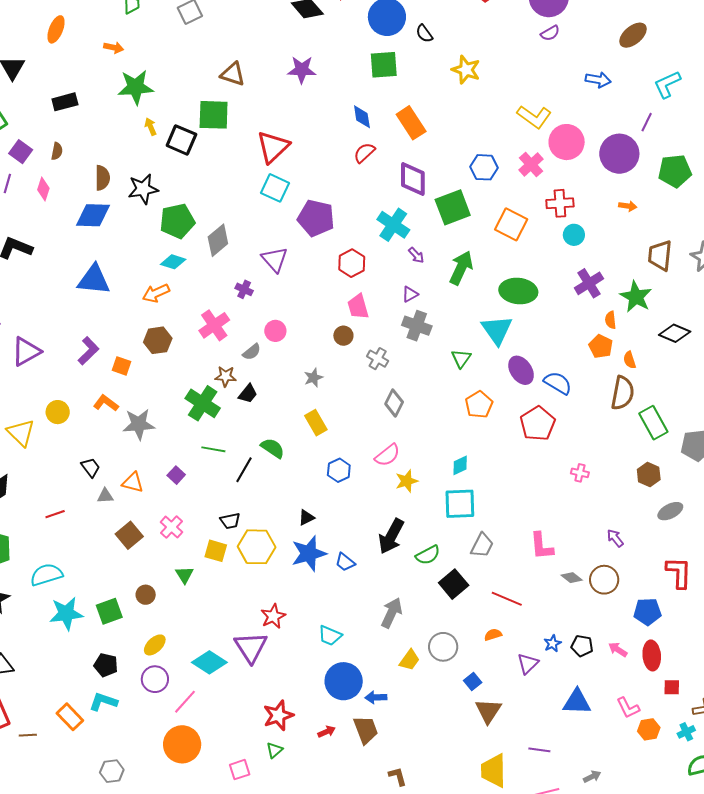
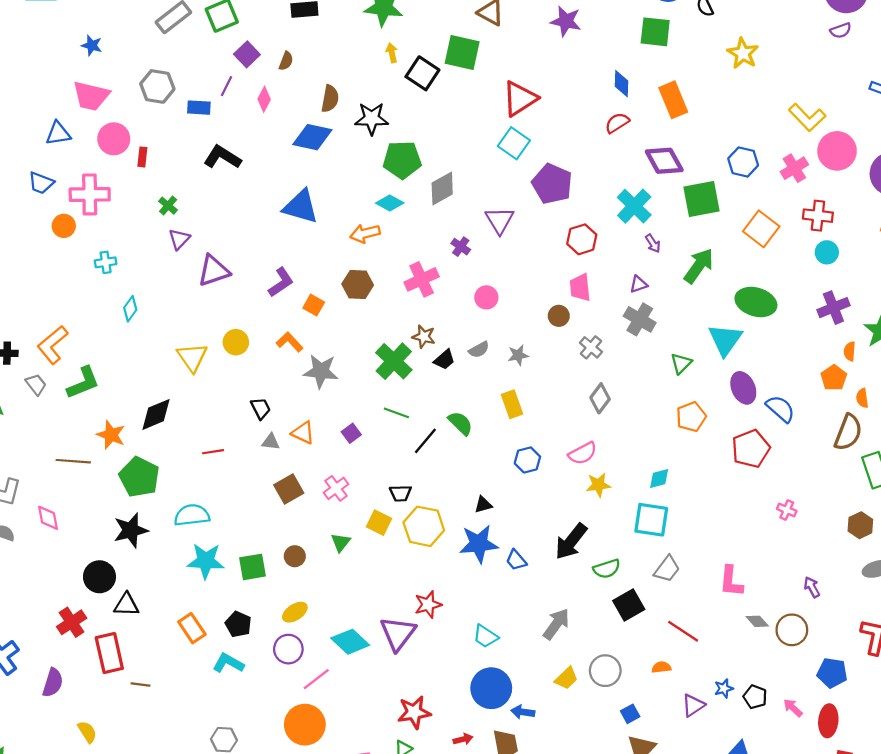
purple diamond: (413, 179) -> (664, 161), turned -39
gray semicircle: (252, 352) -> (479, 350), moved
orange rectangle: (70, 717) -> (192, 628), moved

